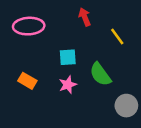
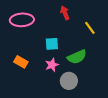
green semicircle: (100, 74) -> (77, 57), turned -78
gray circle: (126, 106) -> (69, 81), moved

